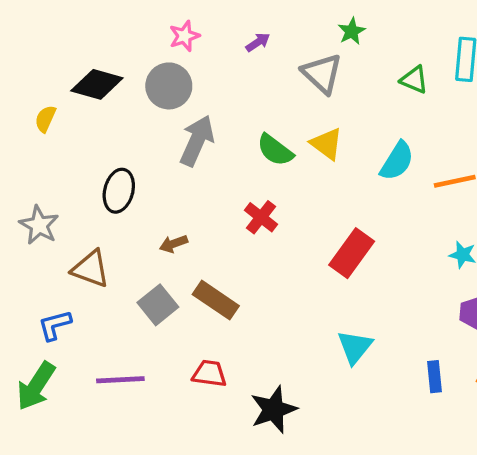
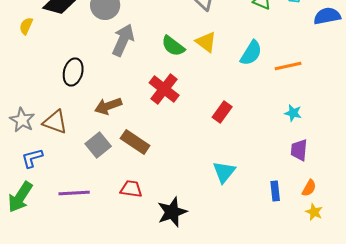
red cross: (261, 217) -> (164, 89), size x1.4
gray star: (39, 225) -> (22, 120), moved
brown arrow: (173, 244) -> (108, 106), size x1.5
red rectangle: (352, 253) -> (222, 112), size x0.7

